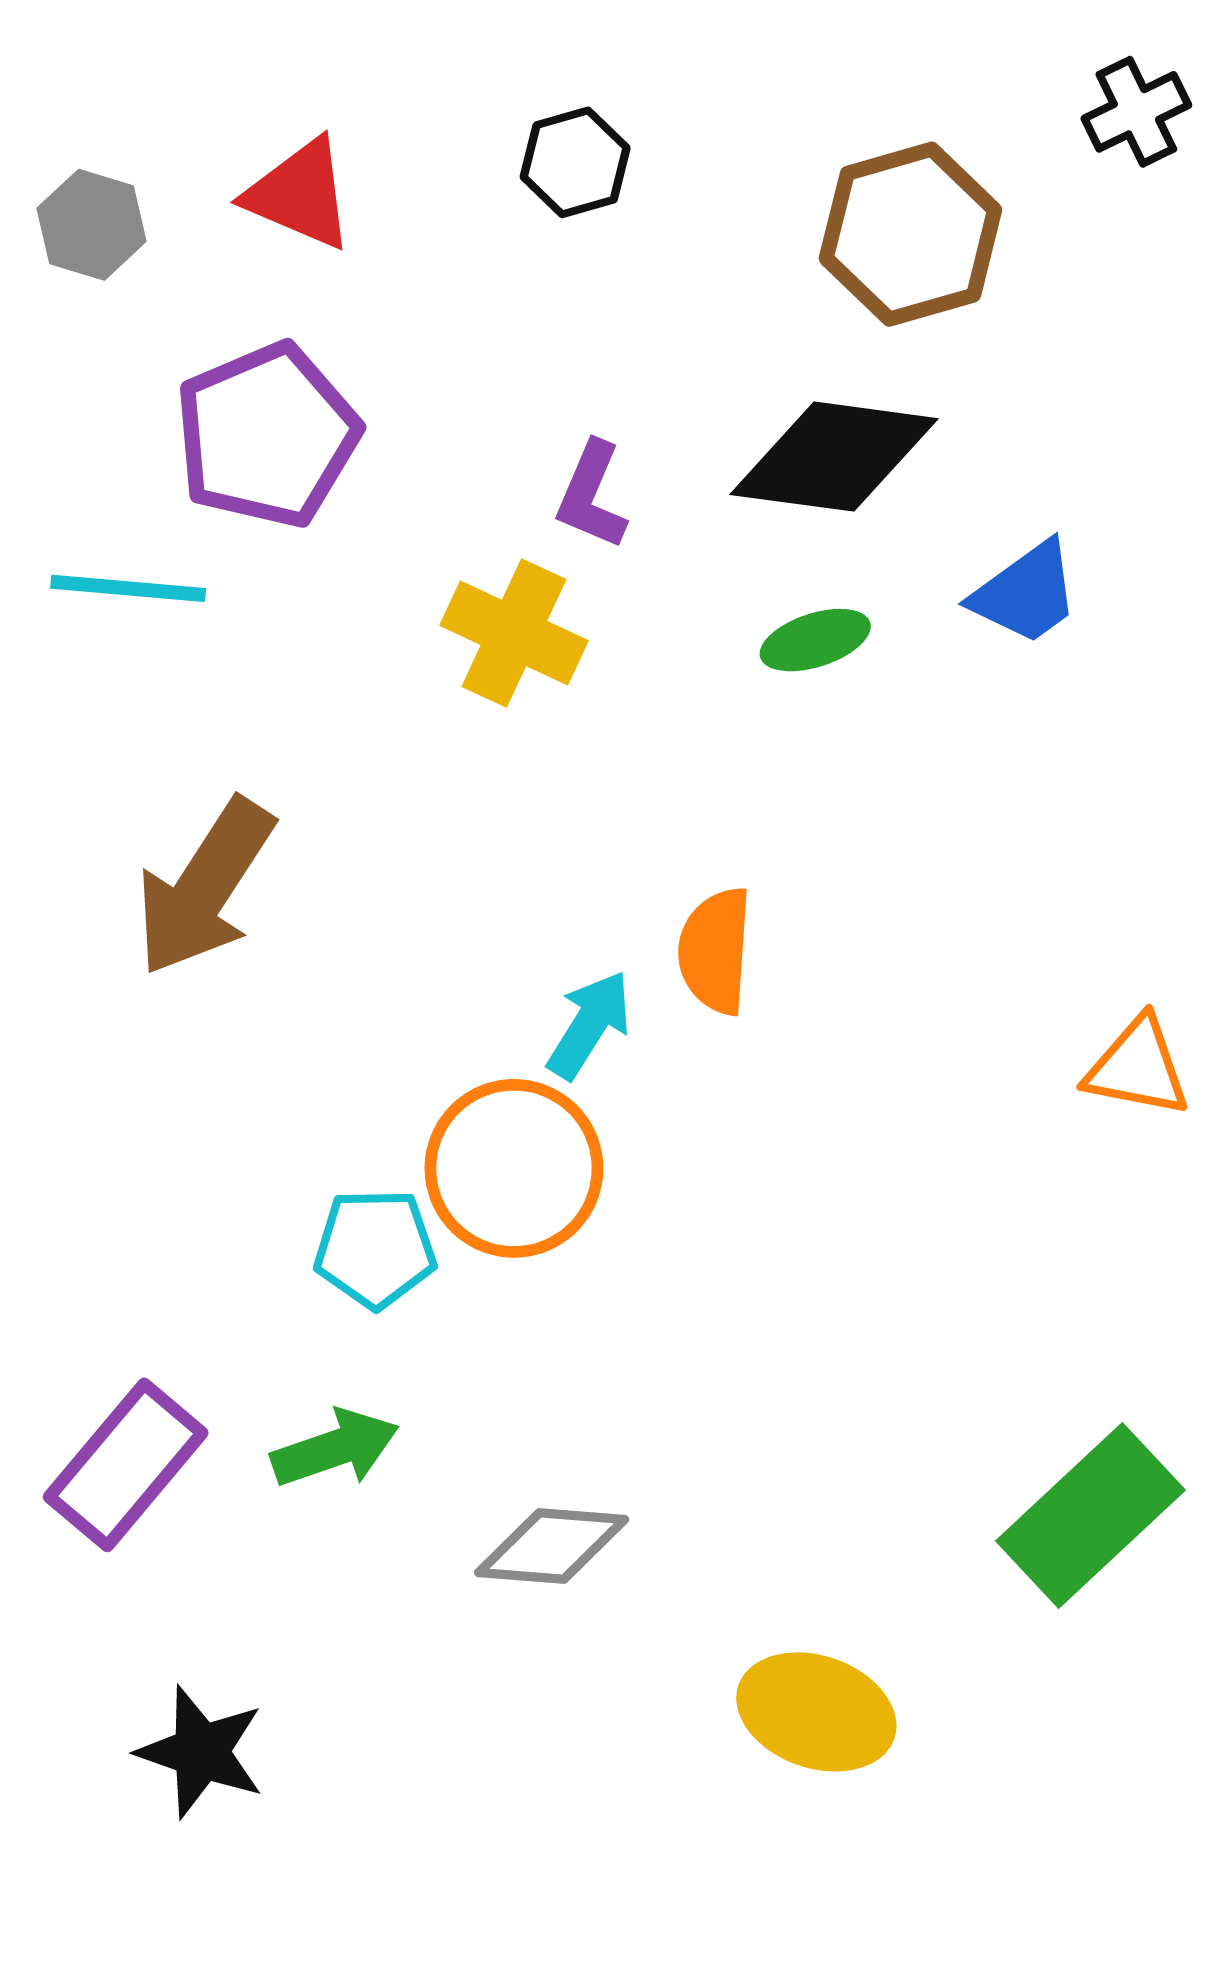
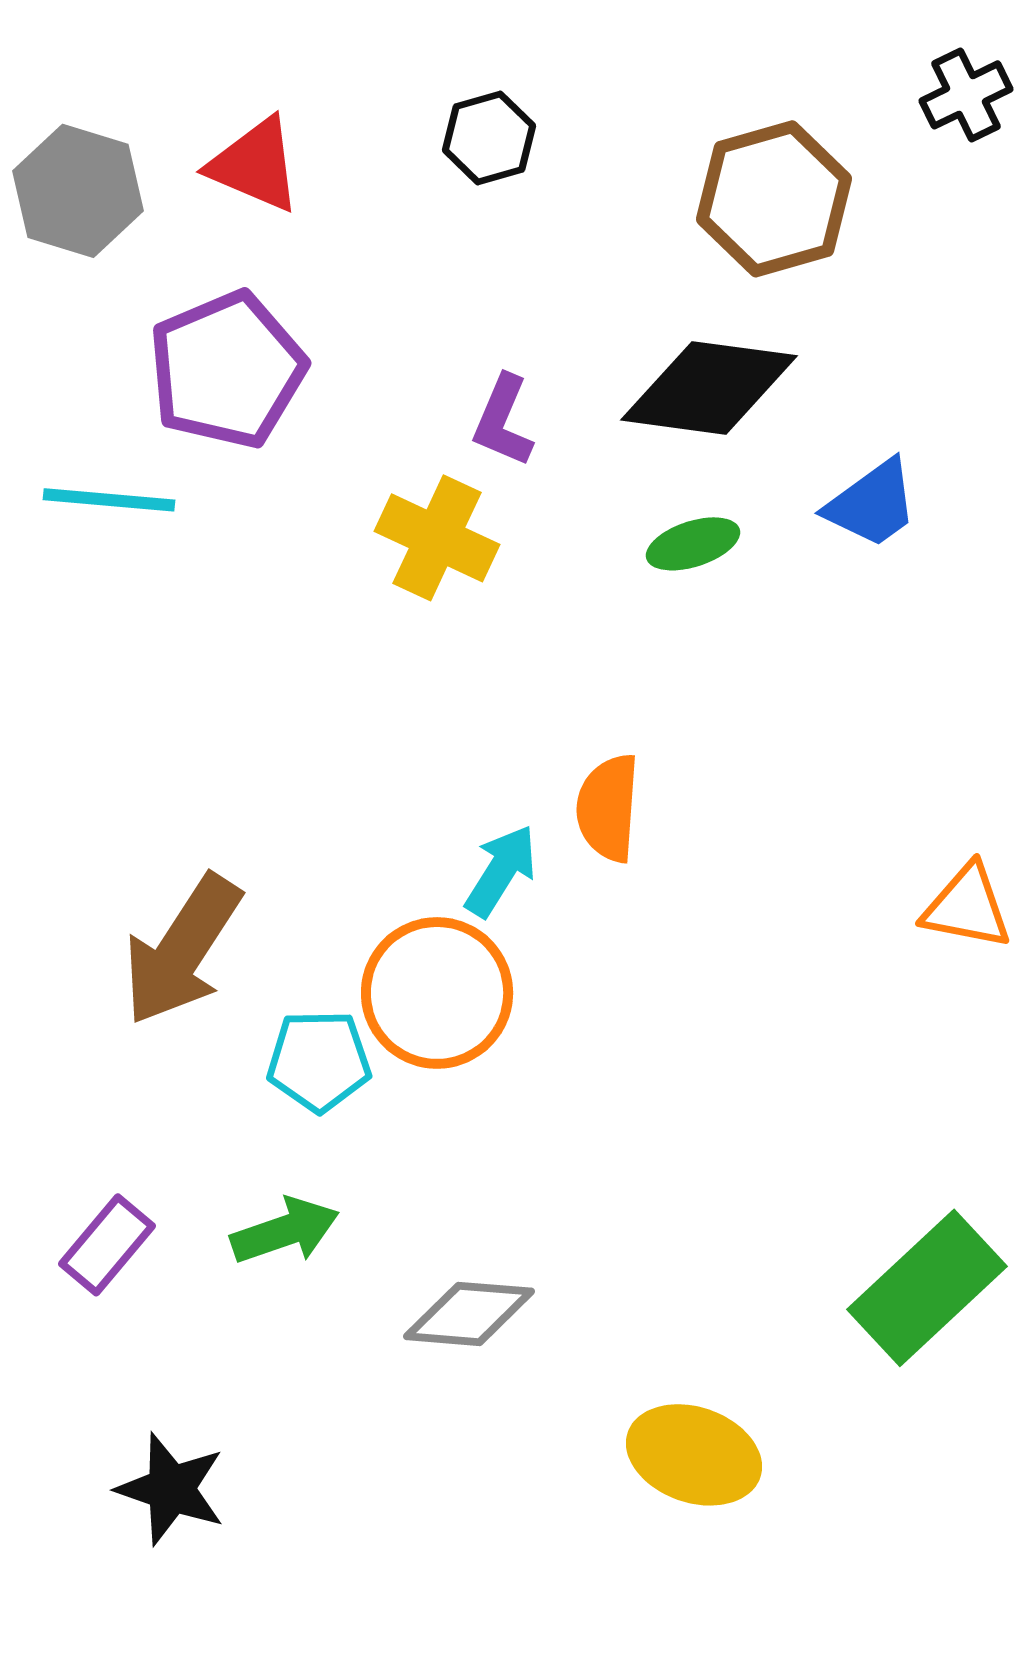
gray hexagon: (92, 225) -> (78, 191), size x1.4
brown arrow: (205, 887) -> (182, 950), moved
purple rectangle: (126, 1465) -> (107, 1245), size x0.7

